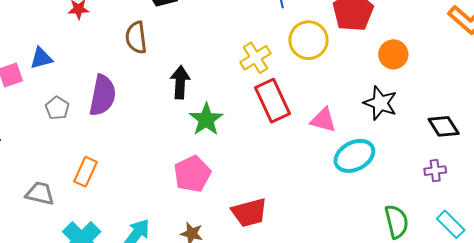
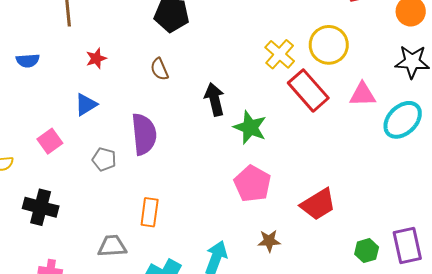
brown semicircle: (136, 38) -> (159, 69), size x0.7
yellow circle: (309, 40) -> (329, 45), moved
blue triangle: (41, 58) -> (86, 104), moved

